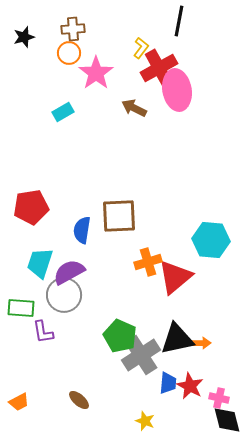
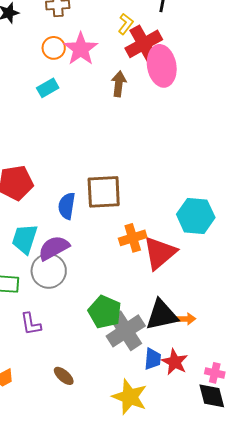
orange circle: (69, 53) -> (54, 48), moved
brown arrow: (134, 108) -> (119, 84), turned 70
purple L-shape: (43, 332) -> (31, 324), moved
pink cross: (219, 398) -> (215, 373), moved
yellow star: (145, 421) -> (130, 397), size x1.8

